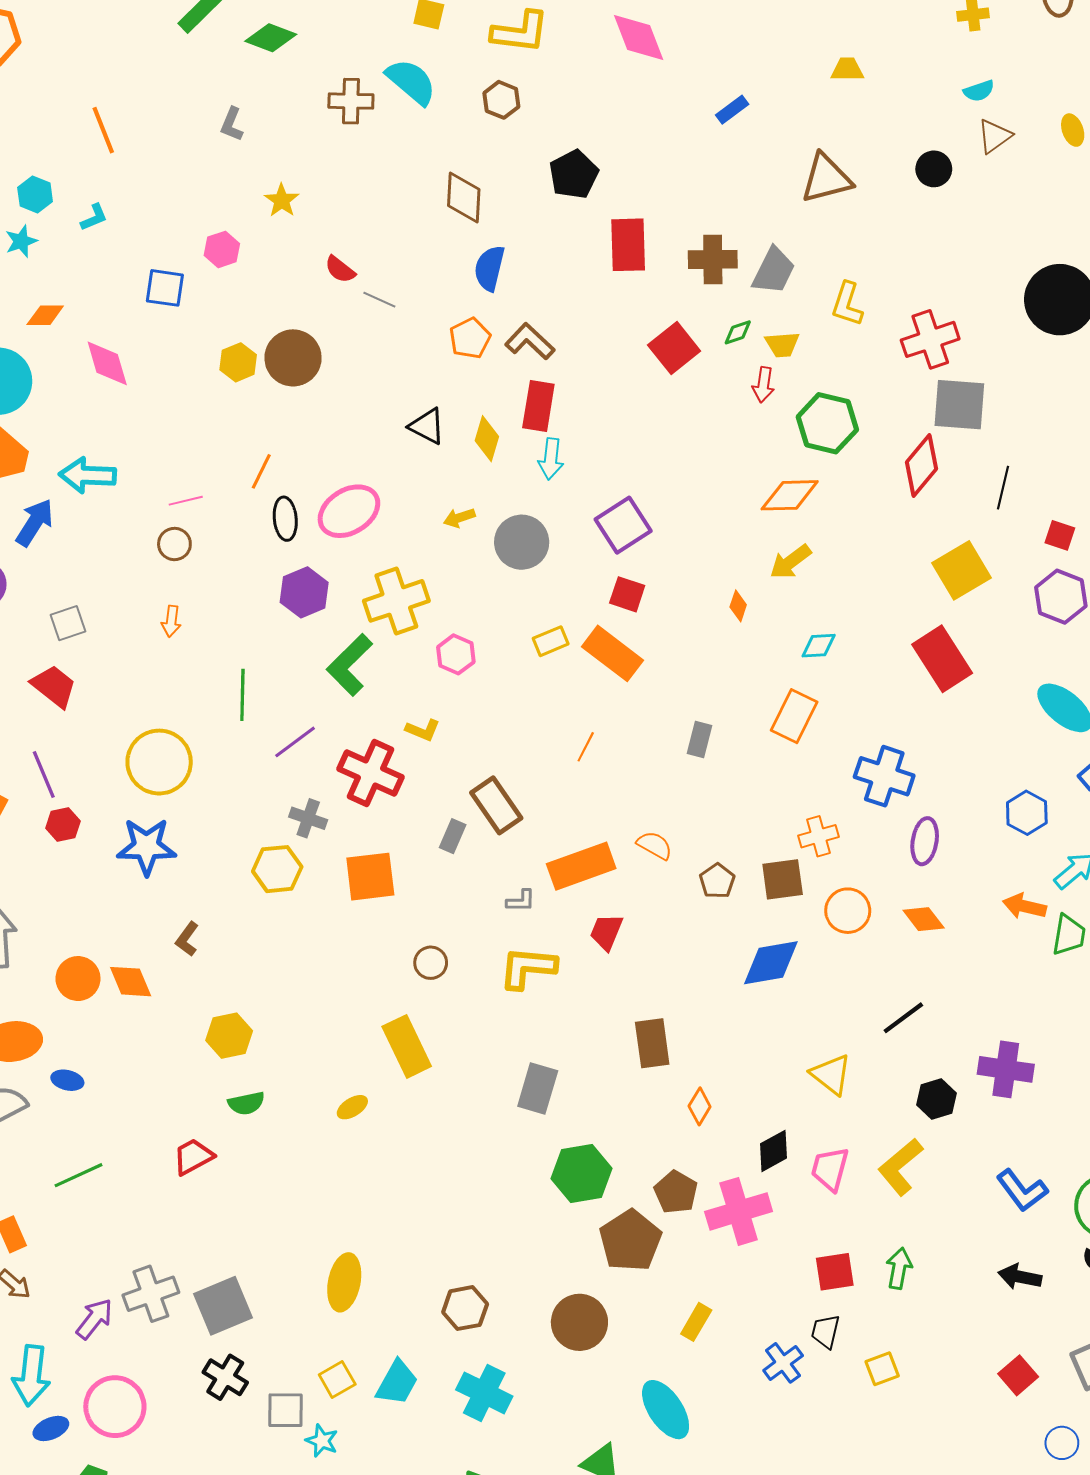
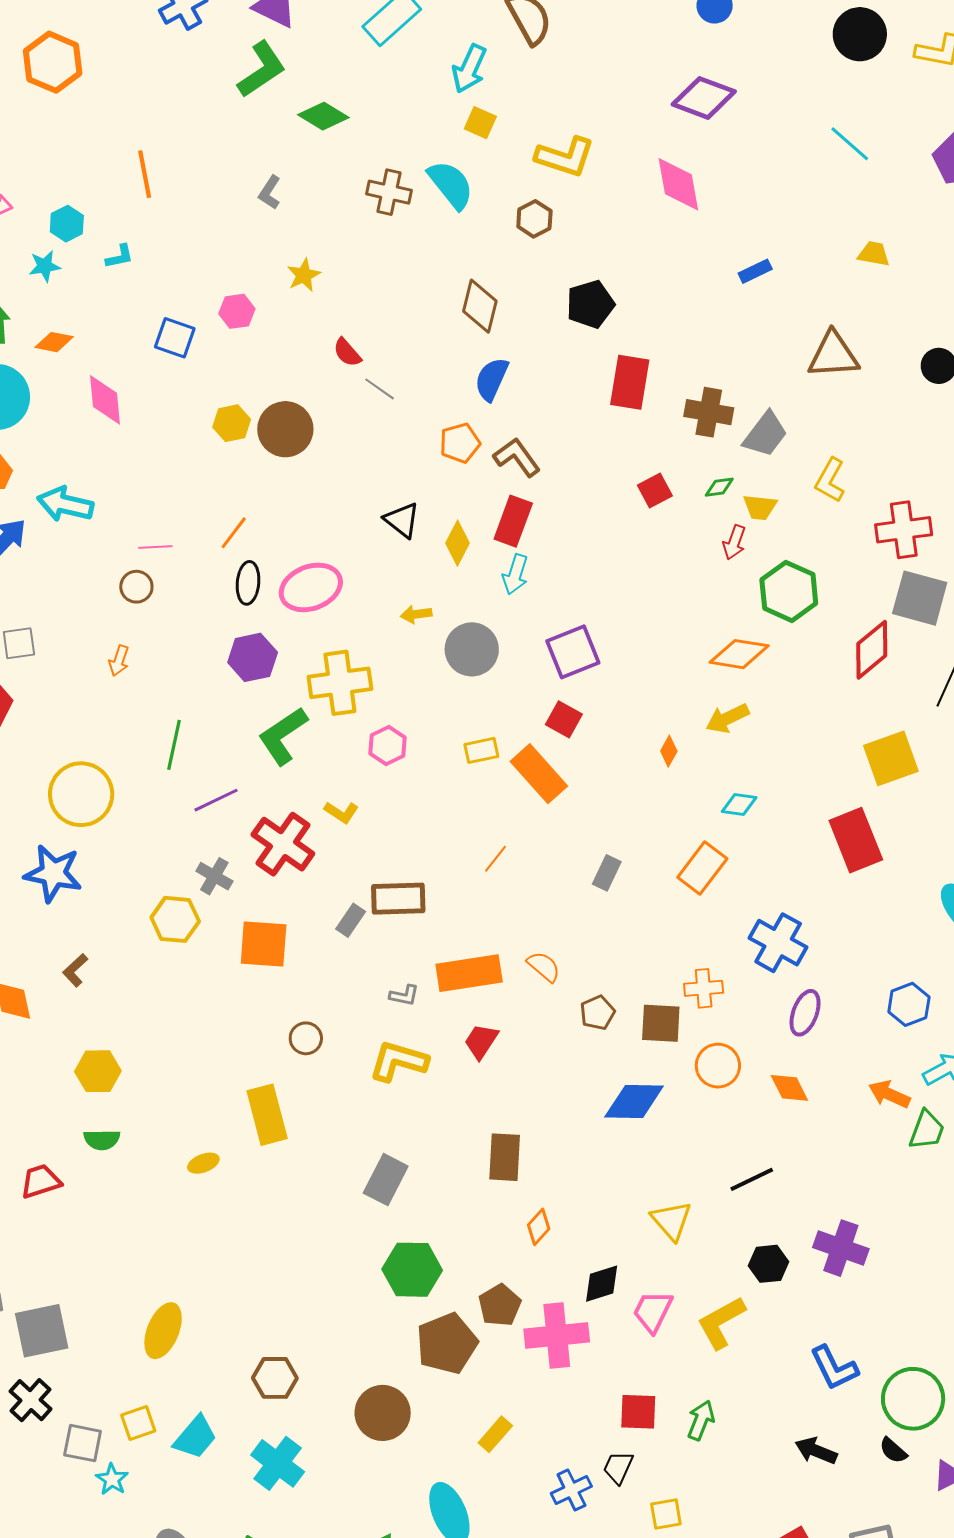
red square: (674, 348) -> (655, 490), size x0.7
brown rectangle: (496, 805) -> (398, 899), turned -68

